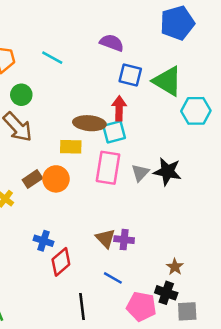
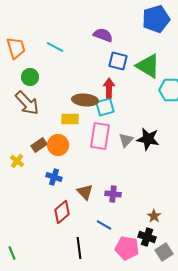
brown triangle: (105, 238) -> (85, 192), moved
blue cross: (44, 241) -> (54, 177), moved
gray square: (187, 311) -> (164, 252), turned -30

